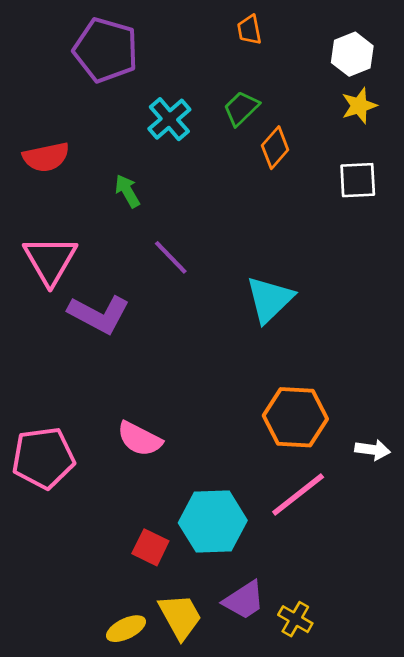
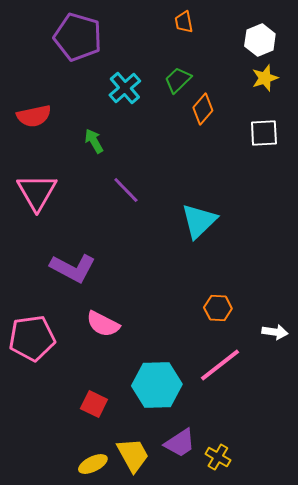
purple L-shape: (99, 314) -> (73, 268), moved
orange hexagon: (295, 417) -> (218, 308), size x0.6
red square: (150, 547) -> (94, 404), moved

